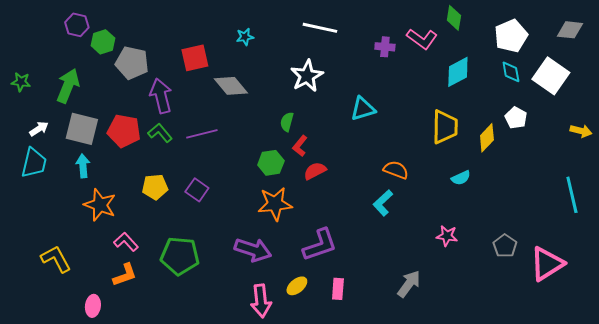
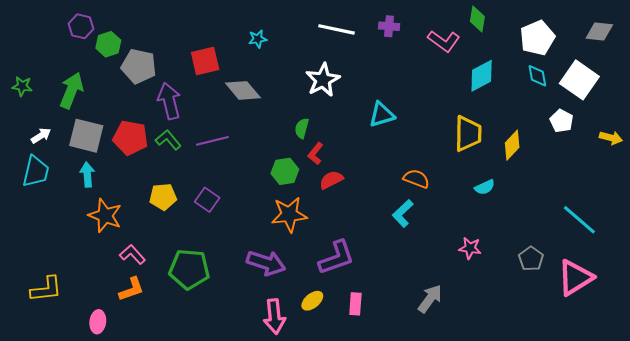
purple cross: (385, 47) -> (389, 26), moved
white pentagon: (516, 118) -> (562, 121), moved
cyan line: (572, 195) -> (579, 220), moved, turned -36
yellow L-shape: (56, 259) -> (46, 289), moved, turned 112

